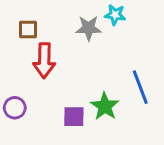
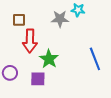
green star: (105, 106) -> (49, 59), moved
purple square: (74, 117) -> (38, 79), moved

